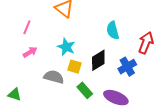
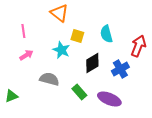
pink line: (27, 27) -> (23, 31), turned -32
yellow square: (74, 67) -> (77, 36), moved
green triangle: (14, 94) -> (11, 96), turned -40

